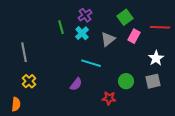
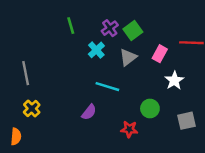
purple cross: (85, 15) -> (110, 28), moved
green square: (125, 17) -> (133, 30), moved
green line: (61, 27) -> (71, 26), moved
white star: (156, 58) -> (174, 80), moved
gray square: (153, 81) -> (187, 121), moved

